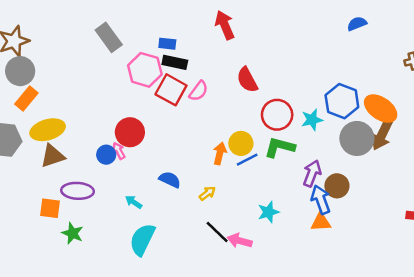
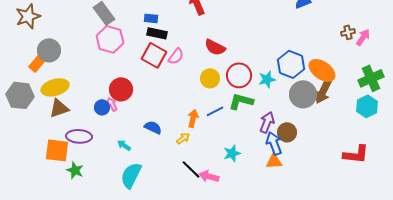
pink hexagon: (145, 70) -> (110, 39), moved
gray circle: (20, 71) -> (49, 50), moved
red semicircle: (247, 80) -> (215, 47), turned -35
yellow circle: (241, 143) -> (210, 78), moved
orange arrow: (220, 153) -> (193, 118), moved
orange square: (50, 208) -> (57, 150), size x1.4

